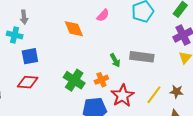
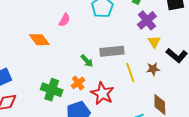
brown star: (177, 92) -> (153, 69), moved
yellow line: (154, 95) -> (130, 72), moved, turned -42

